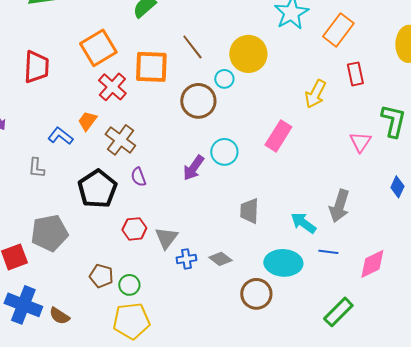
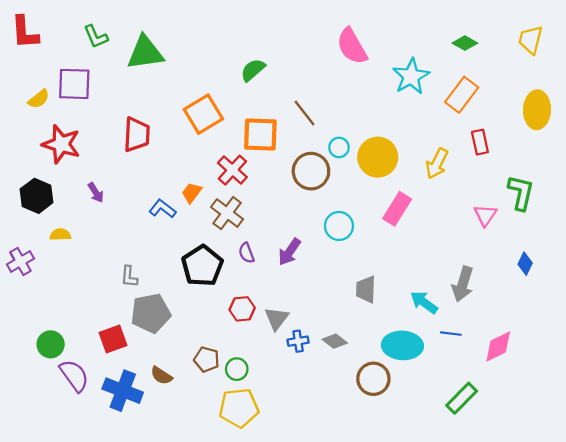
yellow circle: (248, 54) -> (378, 157), moved
red cross: (112, 87) -> (232, 170), moved
gray L-shape: (36, 168) -> (129, 277), moved
purple arrow: (193, 168) -> (289, 252), moved
brown semicircle: (59, 316) -> (161, 376), moved

